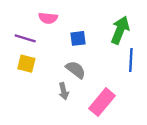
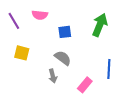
purple line: (25, 38) -> (14, 21), moved, turned 42
blue line: (131, 60) -> (109, 69), moved
pink rectangle: (102, 102) -> (85, 85), size x0.7

